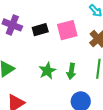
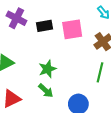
green arrow: (71, 71) -> (46, 91), moved, turned -63

